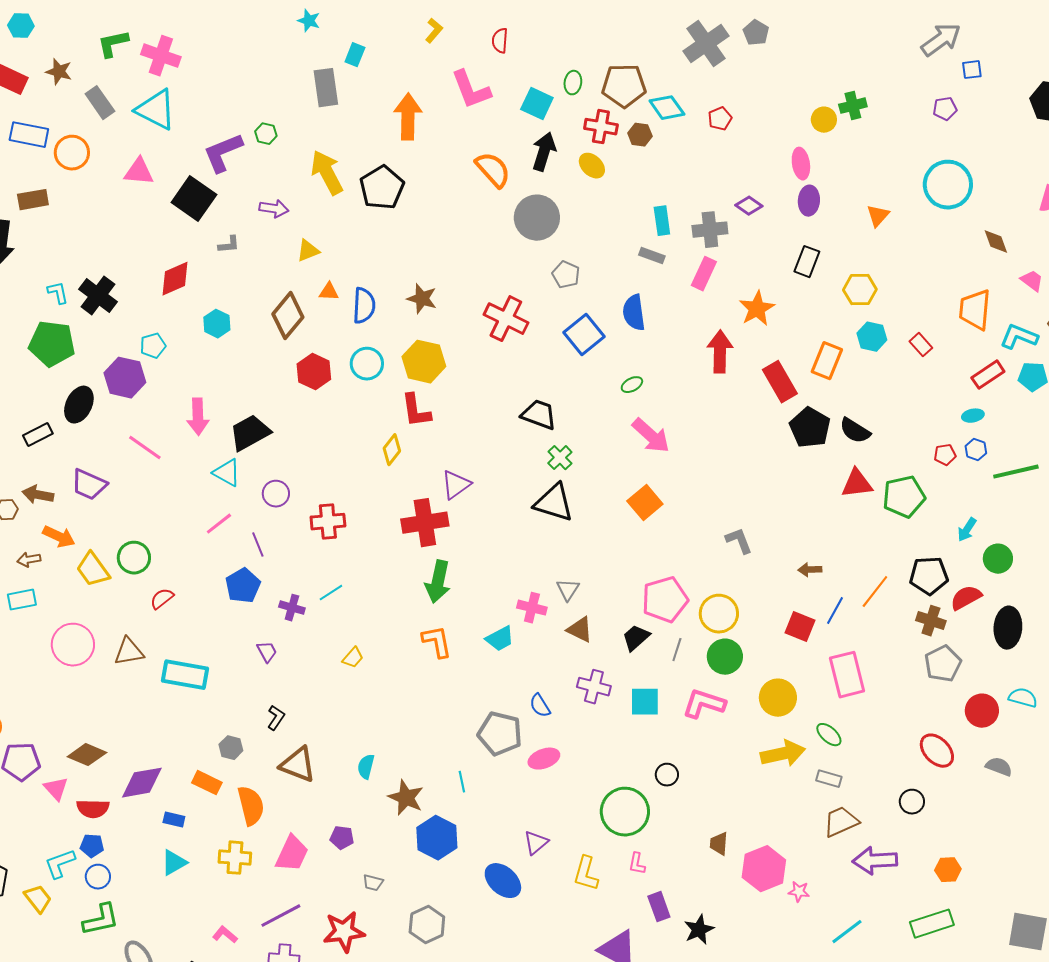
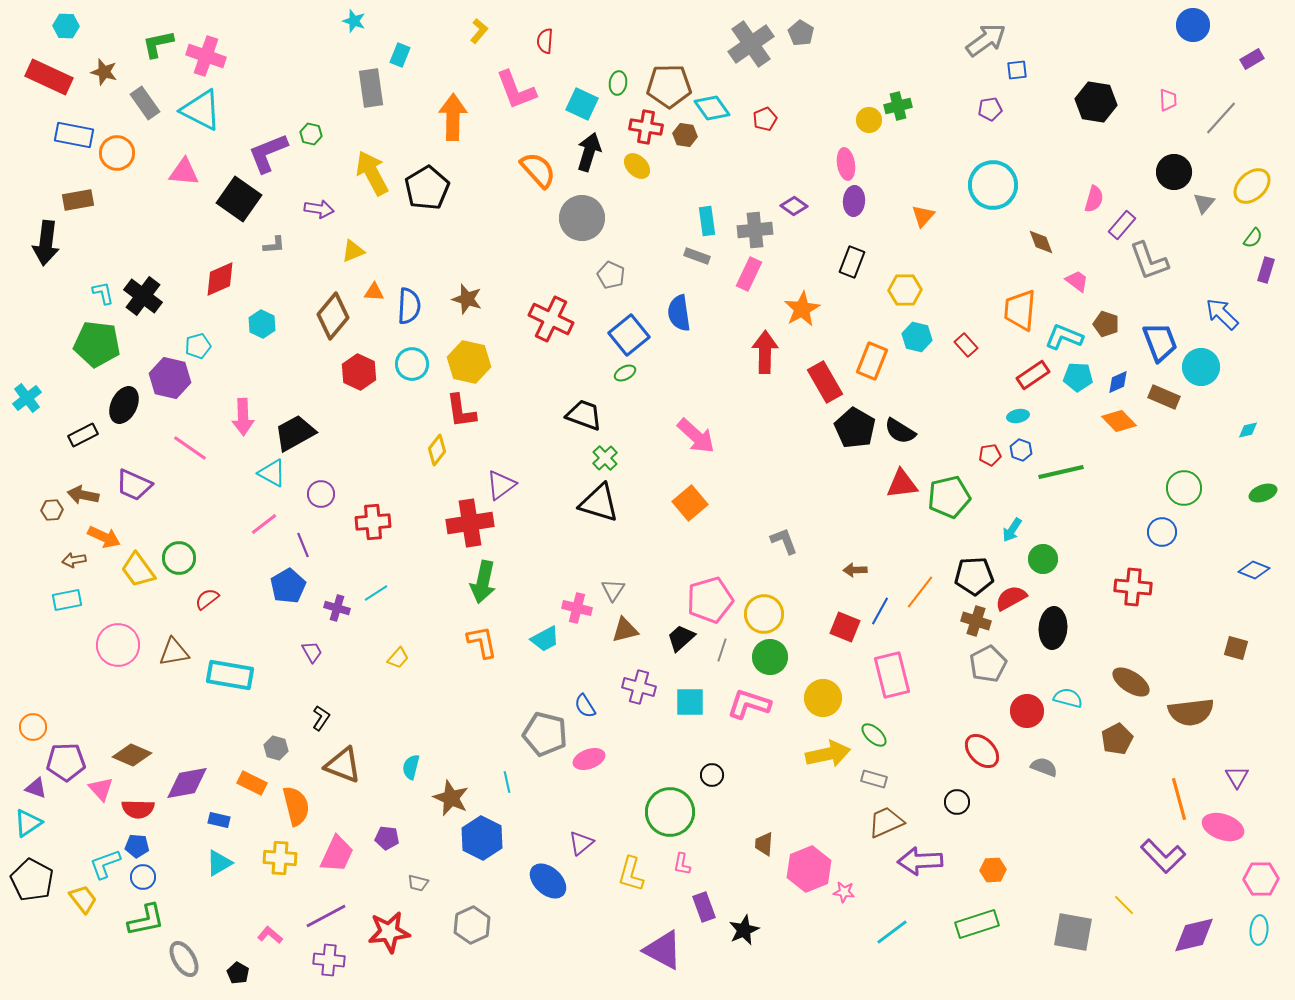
green ellipse: (632, 385) -> (625, 373), moved
brown triangle: (580, 630) -> (625, 630), turned -40

